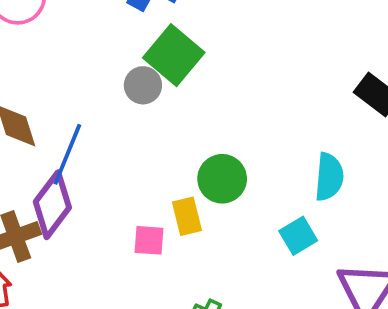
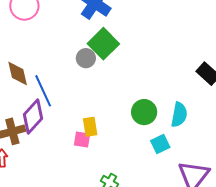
blue line: (67, 154) -> (43, 91), turned -52
green circle: (222, 179) -> (144, 112), moved
yellow rectangle: (187, 216) -> (90, 127), moved

